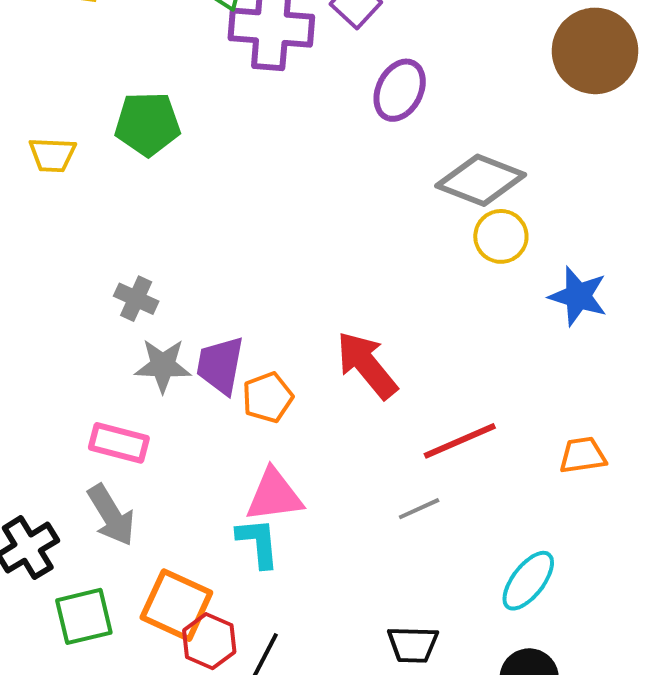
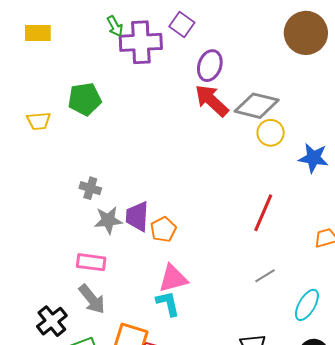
red arrow: (367, 365) -> (212, 101), moved
red line: (460, 441) -> (263, 213), moved, turned -36
gray line: (419, 509) -> (265, 276), moved

